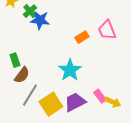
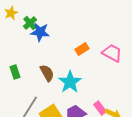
pink trapezoid: (107, 30) -> (112, 53), moved, turned 140
brown semicircle: (22, 75) -> (47, 73), moved, turned -66

